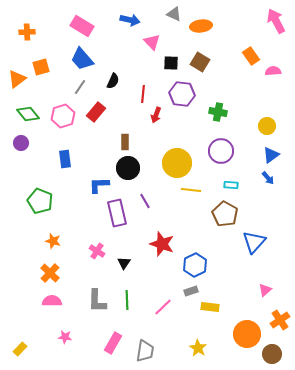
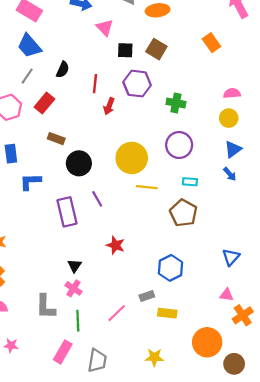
pink semicircle: (273, 71) -> (232, 93), moved
brown rectangle: (125, 142) -> (56, 139), moved, turned -70
blue L-shape: (99, 185) -> (30, 182), moved
blue triangle: (254, 242) -> (231, 257), moved, size x0.7
red star: (162, 244) -> (116, 245), size x0.7
pink cross: (97, 251) -> (73, 288), moved
blue hexagon: (195, 265) -> (170, 268), moved
pink triangle: (265, 290) -> (227, 295), turned 48
green line: (127, 300) -> (78, 321), moved
orange cross: (280, 320) -> (243, 315), moved
yellow star: (198, 348) -> (154, 357), turned -30

